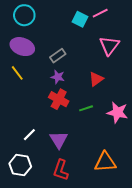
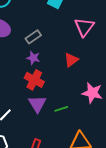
green line: (86, 108) -> (61, 109), moved
purple triangle: (59, 140) -> (37, 104), moved

